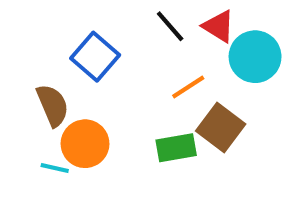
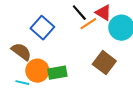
orange line: (188, 87) -> (88, 24), moved
brown semicircle: (53, 105) -> (21, 52), turned -30
green rectangle: (176, 148) -> (57, 73), moved

